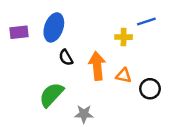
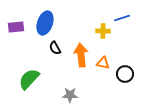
green semicircle: (51, 95) -> (29, 79), moved

